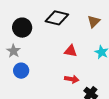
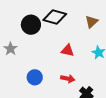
black circle: (22, 28) -> (31, 25), moved
blue circle: (21, 71) -> (35, 77), moved

